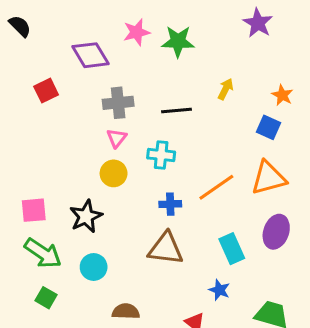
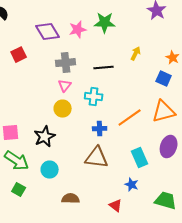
pink star: (137, 32) -> (78, 30), moved

